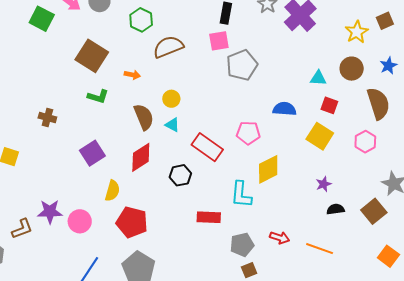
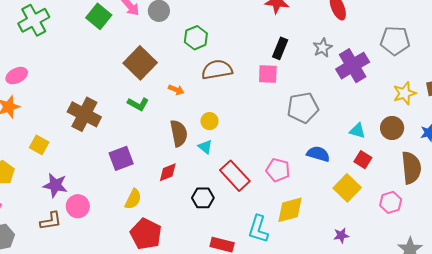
gray pentagon: (242, 65) -> (303, 108), moved
brown cross: (47, 118) -> (84, 114), size x1.8
red diamond: (141, 157) -> (168, 172), size x0.7
purple star: (50, 212) -> (55, 185), moved
pink circle: (80, 221) -> (78, 206), moved
brown L-shape: (22, 229) -> (51, 221), moved

